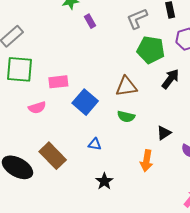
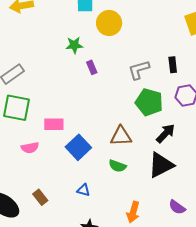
black triangle: (164, 133) -> (161, 165), moved, size x1.8
brown rectangle: (53, 156) -> (40, 197), size x0.6

